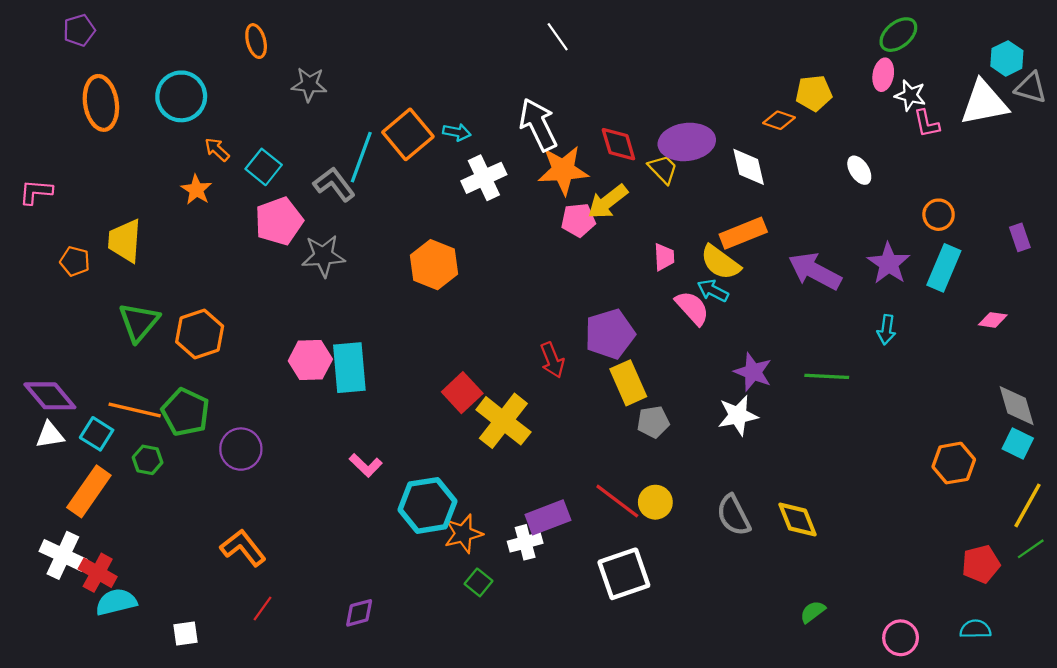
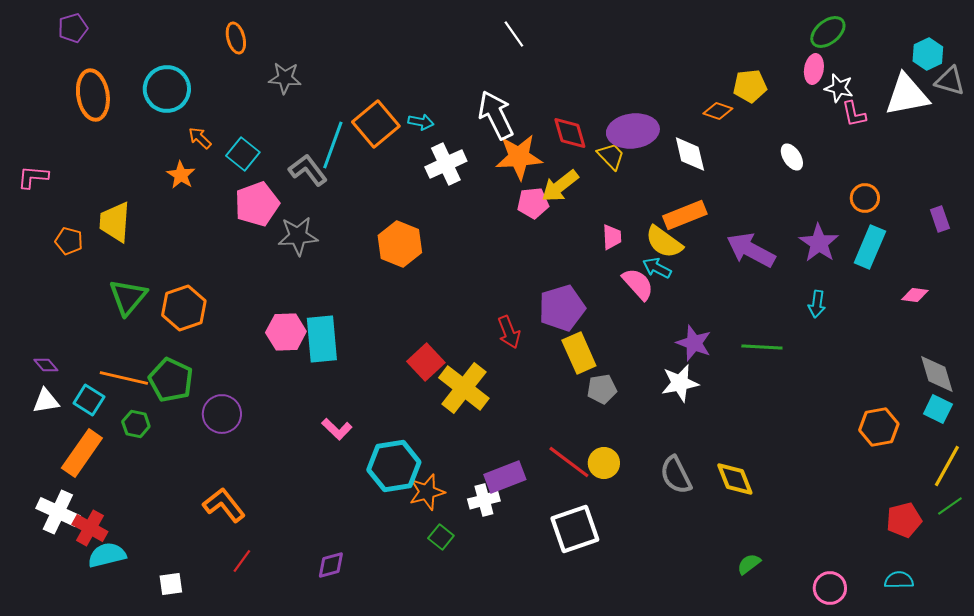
purple diamond: (50, 396) -> (46, 365), size x0.5

